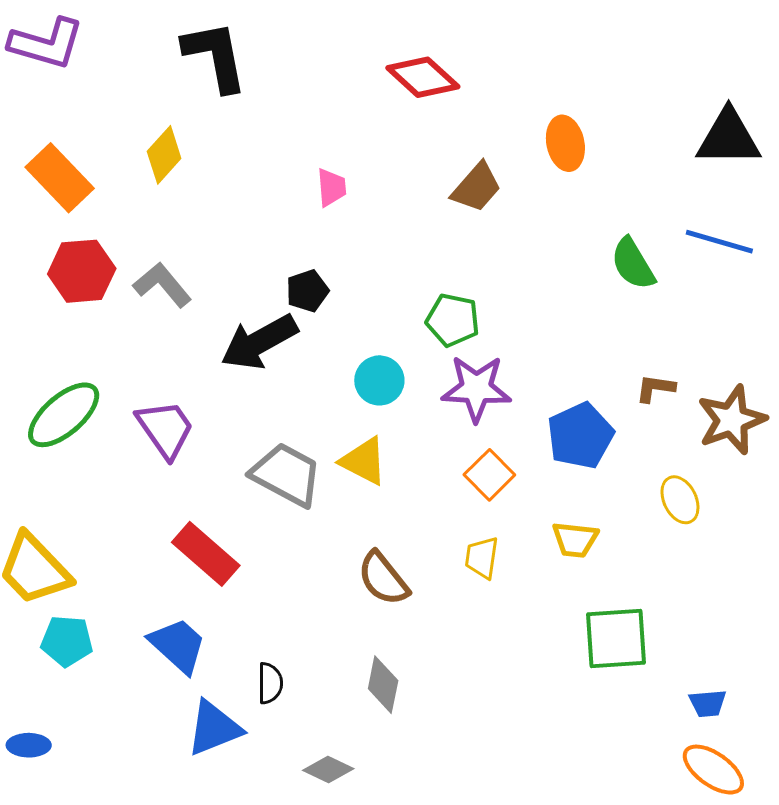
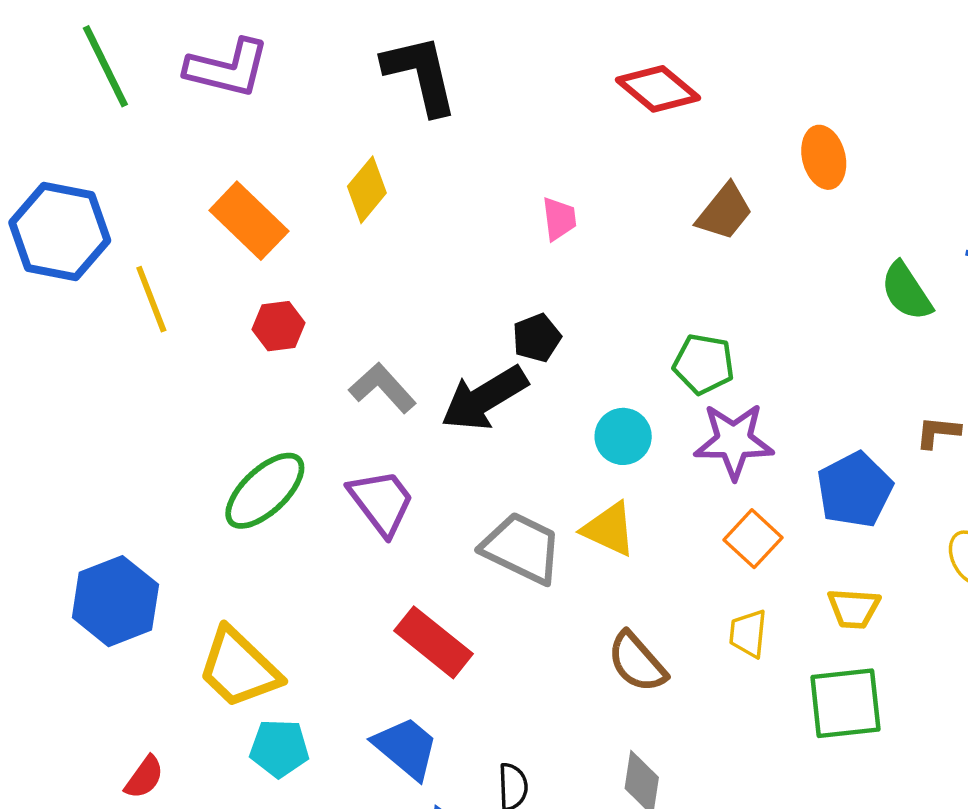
red hexagon: (82, 271) -> (279, 326), size x0.7
gray L-shape: (162, 285) -> (382, 388), moved
green square: (616, 638) -> (845, 703), moved

